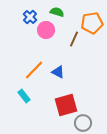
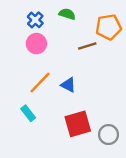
pink circle: (46, 30) -> (36, 44), moved
brown line: (74, 39) -> (87, 46), turned 49
gray circle: (83, 123) -> (108, 135), moved

